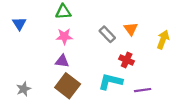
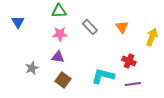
gray rectangle: (107, 34) -> (90, 27), moved
red cross: (127, 60) -> (129, 61), moved
brown square: (68, 86) -> (63, 80), size x0.7
gray star: (24, 89) -> (32, 68), moved

